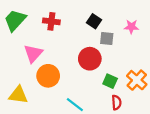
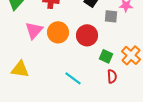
gray square: (107, 38) -> (111, 16), moved
orange circle: (48, 76) -> (58, 32), moved

